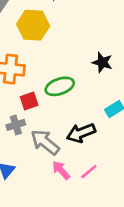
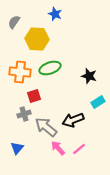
black star: (102, 62) -> (89, 76), moved
green ellipse: (60, 86) -> (50, 68), moved

